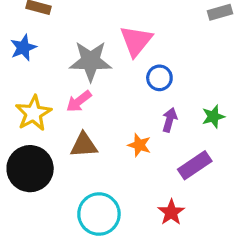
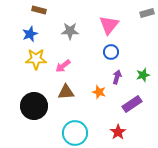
pink triangle: (136, 41) -> (109, 25), moved
gray star: (91, 61) -> (70, 31), moved, size x0.7
yellow star: (33, 113) -> (36, 59), moved, turned 30

